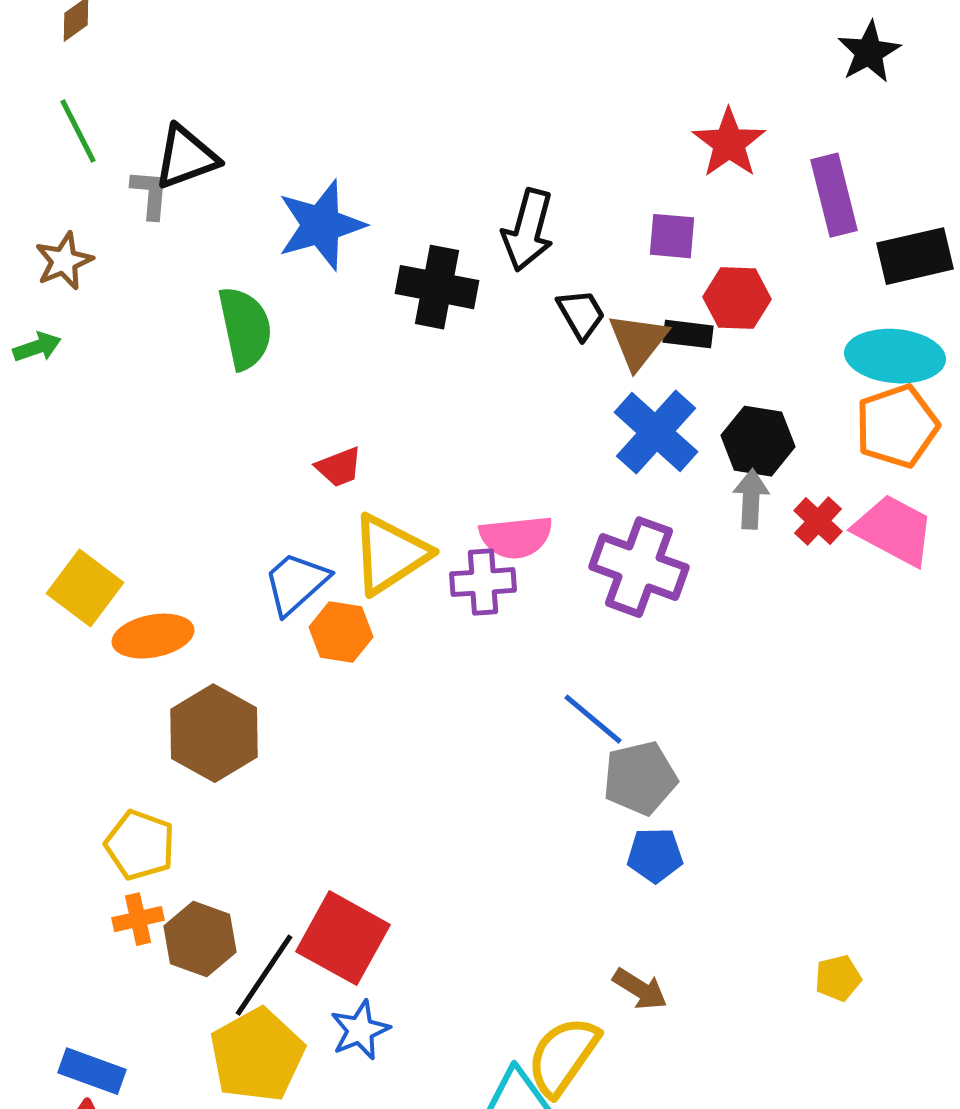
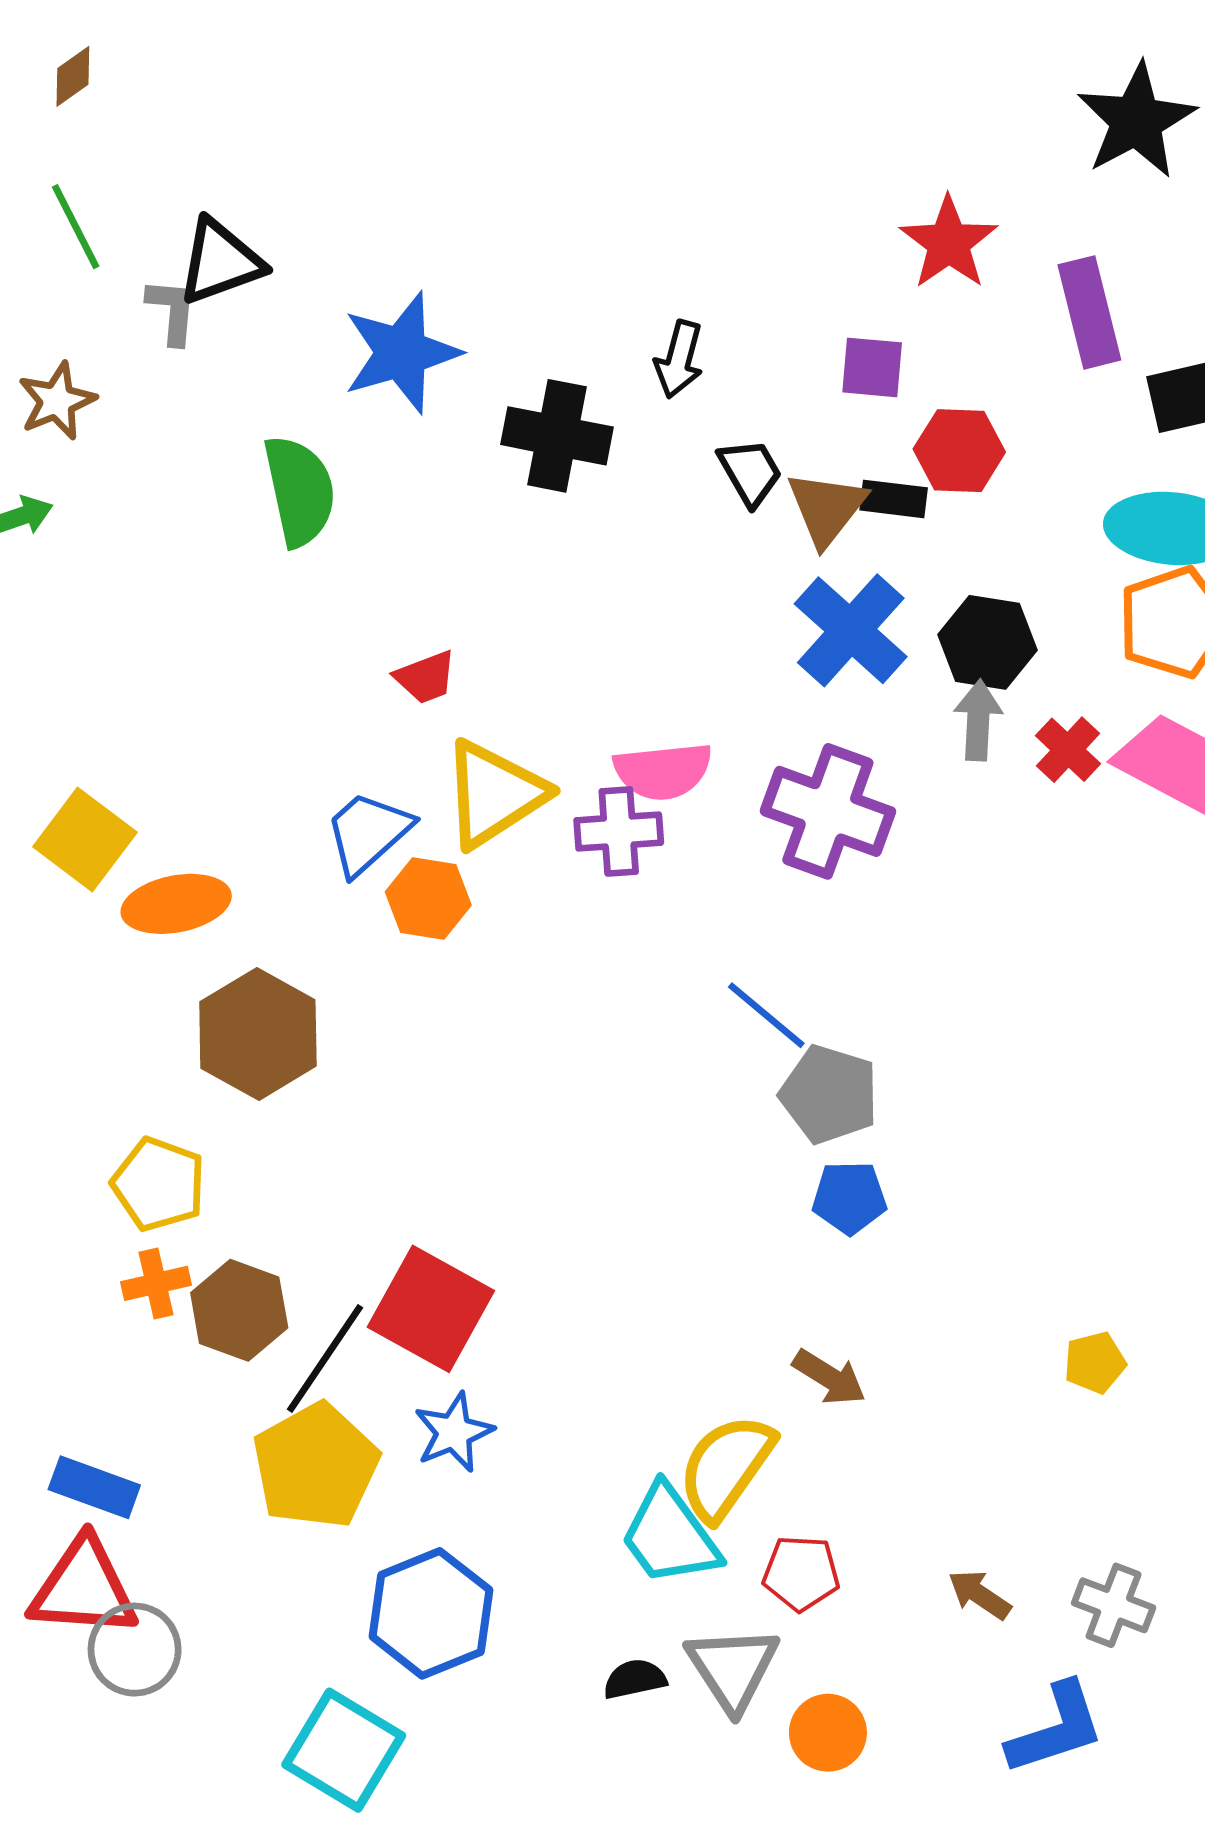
black star: (869, 52) -> (1136, 121), size x1.4
black arrow: (528, 230) -> (679, 359), size x0.7
gray pentagon: (640, 778) -> (829, 1094), turned 30

